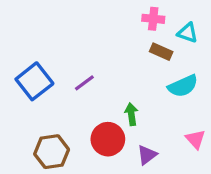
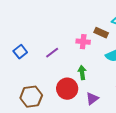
pink cross: (153, 19) -> (83, 42), moved
blue square: (34, 81) -> (20, 52), size x0.6

